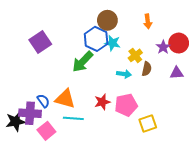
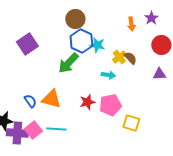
brown circle: (107, 20) -> (75, 19), moved
purple star: (163, 47) -> (151, 18), moved
brown semicircle: (147, 69) -> (130, 58), moved, turned -56
purple cross: (30, 113) -> (17, 133), moved
cyan line: (73, 118) -> (56, 129), moved
yellow square: (148, 124) -> (131, 123), turned 36

